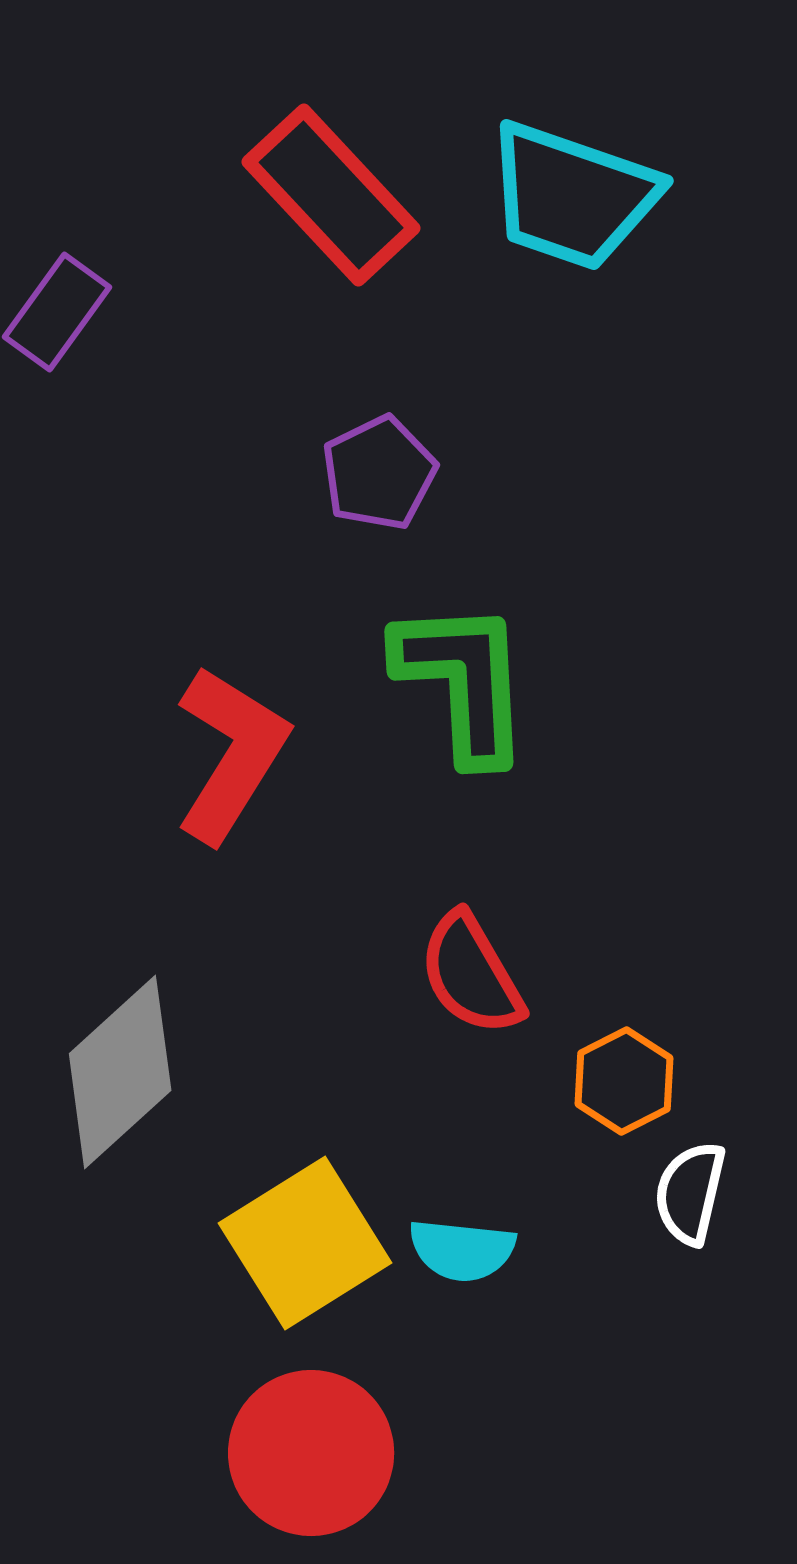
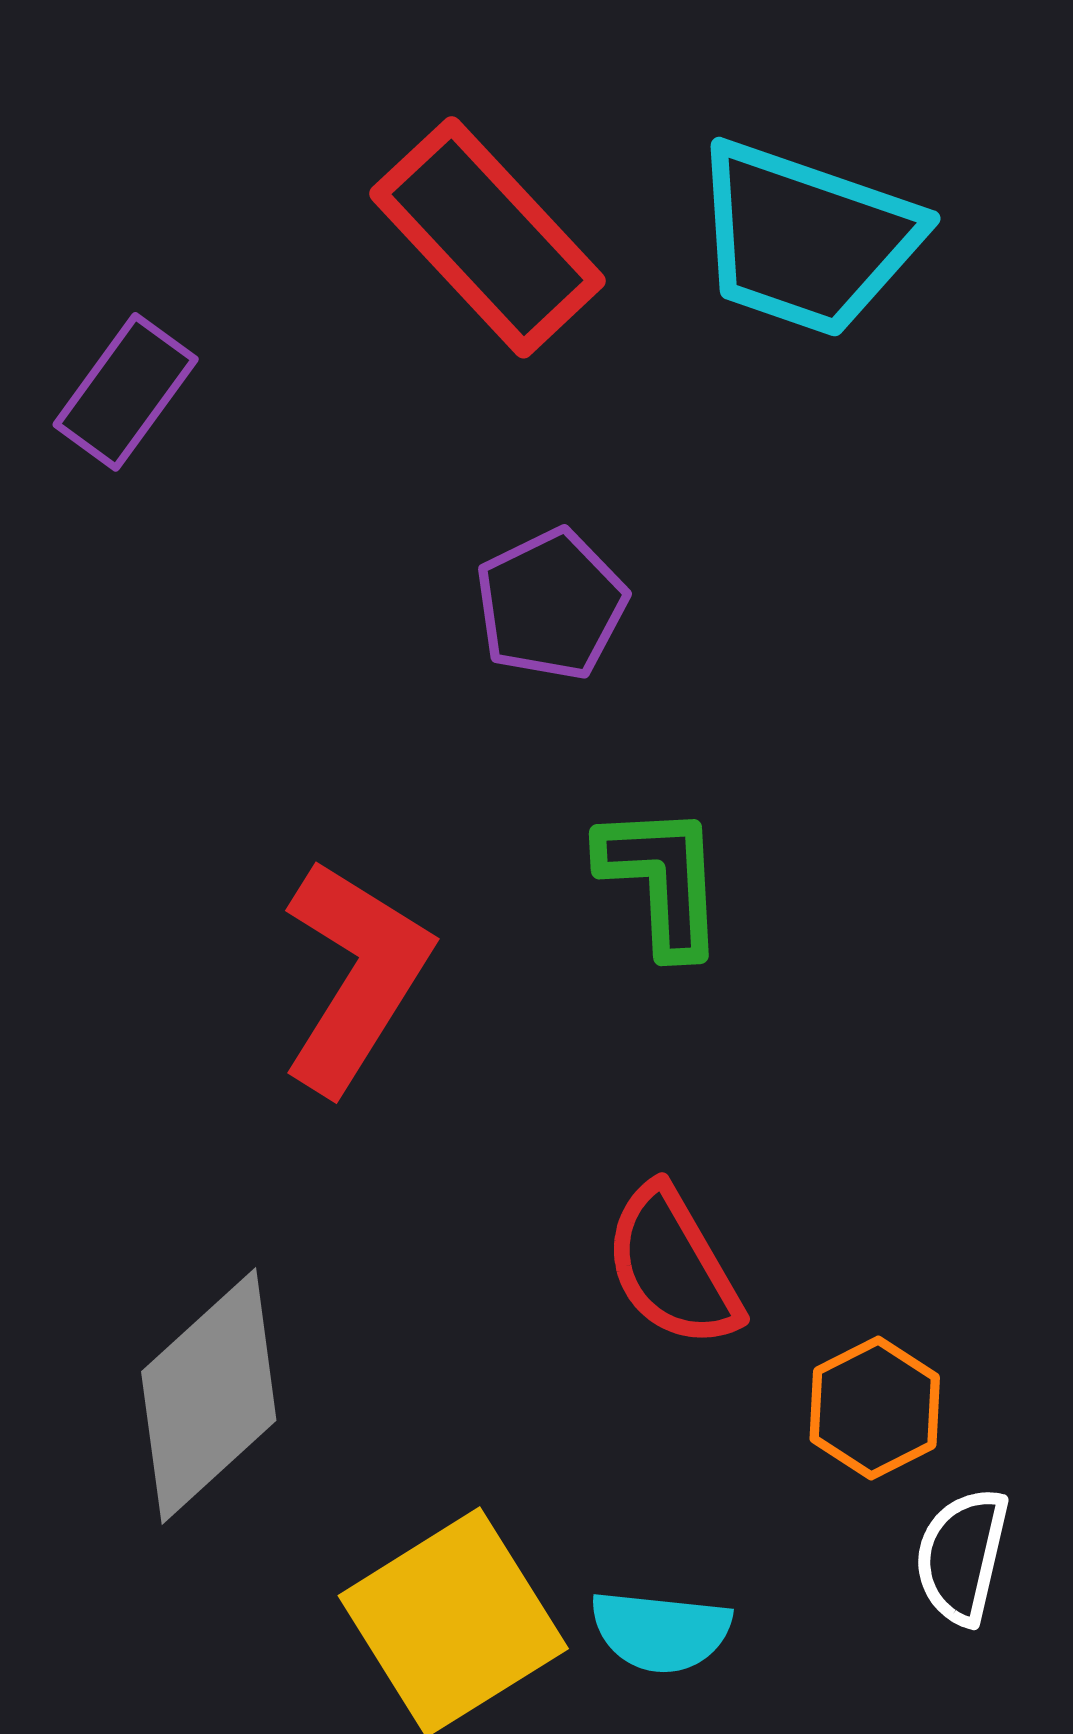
green L-shape: (463, 681) -> (662, 879), size x0.7

